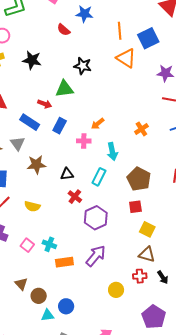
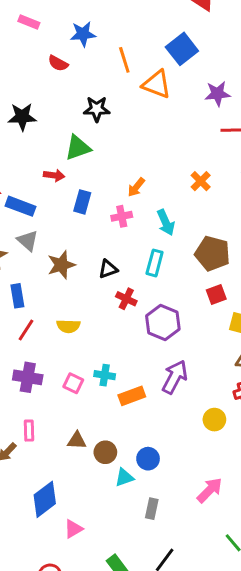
orange line: (120, 31) -> (124, 60), moved
blue rectangle: (30, 122) -> (20, 206), moved
brown triangle: (21, 284) -> (77, 441), turned -32

